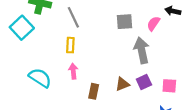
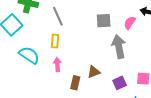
cyan semicircle: (40, 78) -> (29, 55), moved
purple square: (144, 82) -> (120, 83), moved
brown triangle: (122, 84) -> (94, 72), moved

